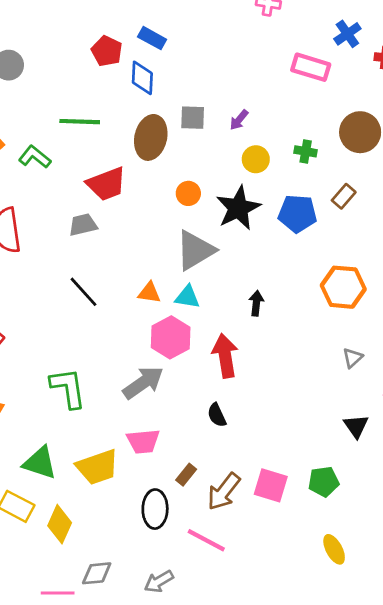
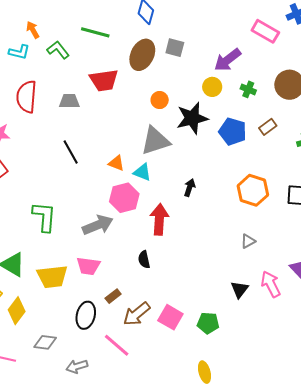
purple arrow: (239, 120) -> (228, 60), moved, size x1.8
gray trapezoid: (83, 225) -> (69, 101), moved
gray diamond: (97, 573) -> (45, 342), moved

